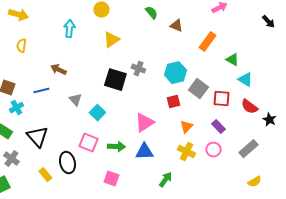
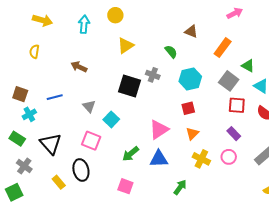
green semicircle: (151, 13) -> (171, 52), moved
yellow arrow: (18, 15) -> (42, 20), moved
cyan arrow: (69, 29) -> (84, 24), moved
brown arrow: (58, 70) -> (79, 67), moved
gray square: (198, 89) -> (229, 81), moved
orange triangle: (186, 127) -> (192, 134), moved
pink square: (88, 143) -> (91, 141), moved
green arrow: (116, 147) -> (131, 154), turned 138

